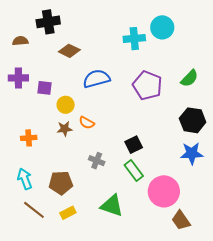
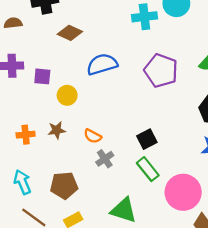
orange semicircle: (87, 123) -> (93, 136), moved
brown star: (65, 129) -> (57, 130), moved
gray cross: (97, 161) -> (105, 159), turned 35

